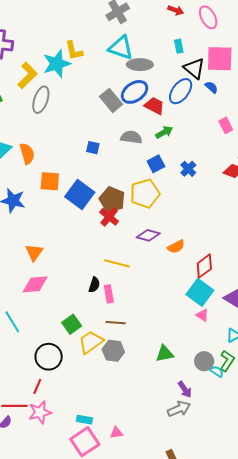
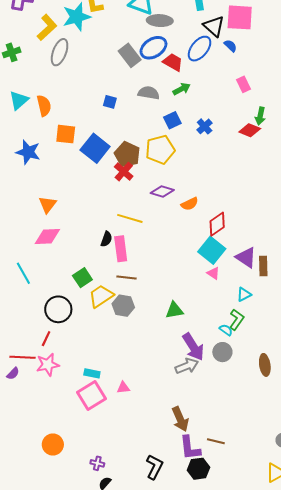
pink rectangle: (109, 294) -> (121, 249), size x1.4
gray circle: (204, 361) -> (222, 352), moved
purple arrow: (185, 389) -> (193, 347), size x1.6

